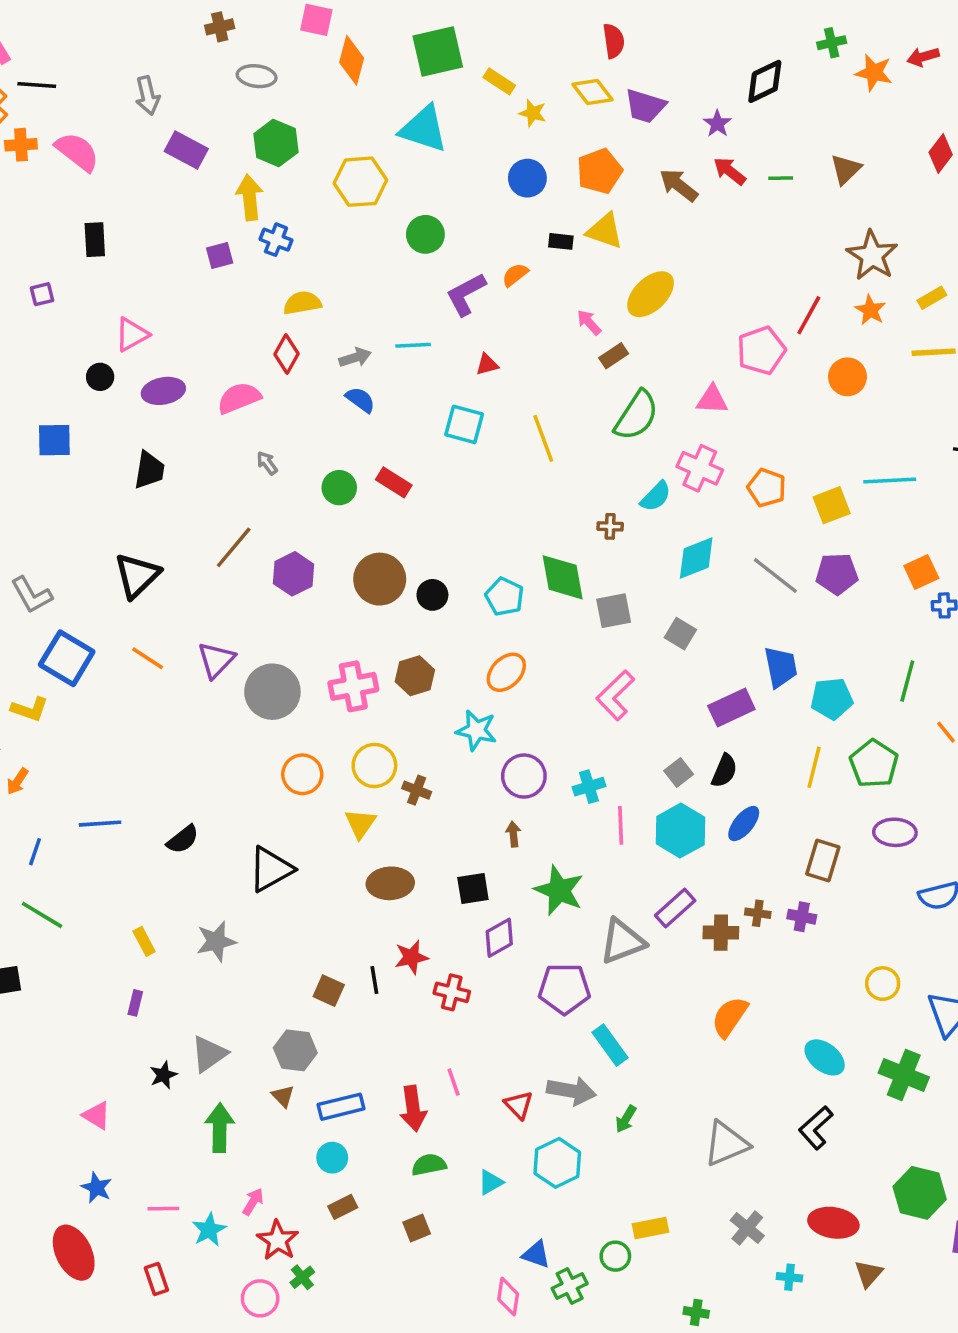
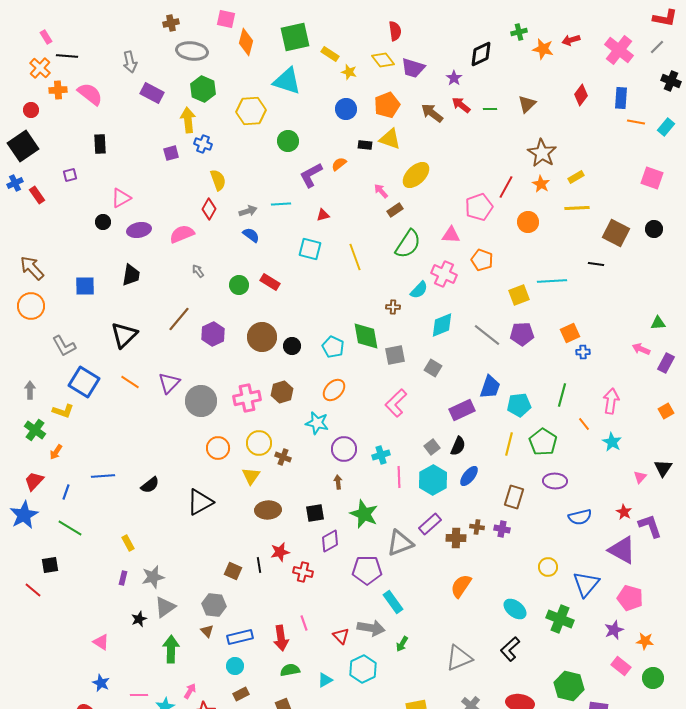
gray ellipse: (257, 76) -> (192, 51), size x1.4
yellow semicircle: (302, 303) -> (218, 180), turned 80
blue square: (54, 440) -> (85, 286), moved
orange pentagon: (767, 488) -> (482, 260), moved
blue trapezoid: (781, 667) -> (490, 387), turned 30
gray star: (216, 941) -> (153, 577), moved

